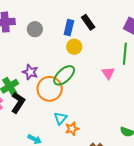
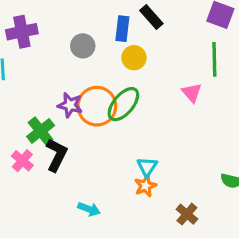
gray circle: (35, 29) -> (83, 46), moved
orange circle: (50, 89) -> (97, 106), moved
cyan triangle: (60, 118) -> (147, 167), moved

